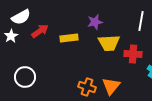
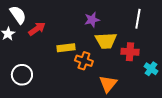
white semicircle: (21, 17) -> (18, 15), turned -96
yellow rectangle: (69, 38) -> (66, 48), moved
orange cross: (87, 87) -> (84, 61), moved

